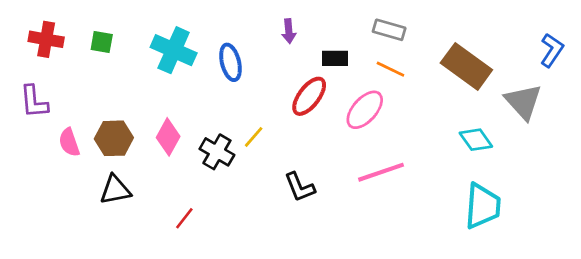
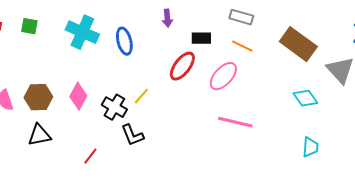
pink line: (381, 172) -> (235, 122), turned 32
black L-shape: (300, 187) -> (132, 135), moved
cyan trapezoid: (483, 206) -> (310, 147), size x0.6

